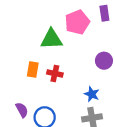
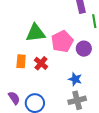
pink pentagon: (77, 22) -> (62, 41), moved
red cross: (55, 74) -> (41, 63), turned 32

